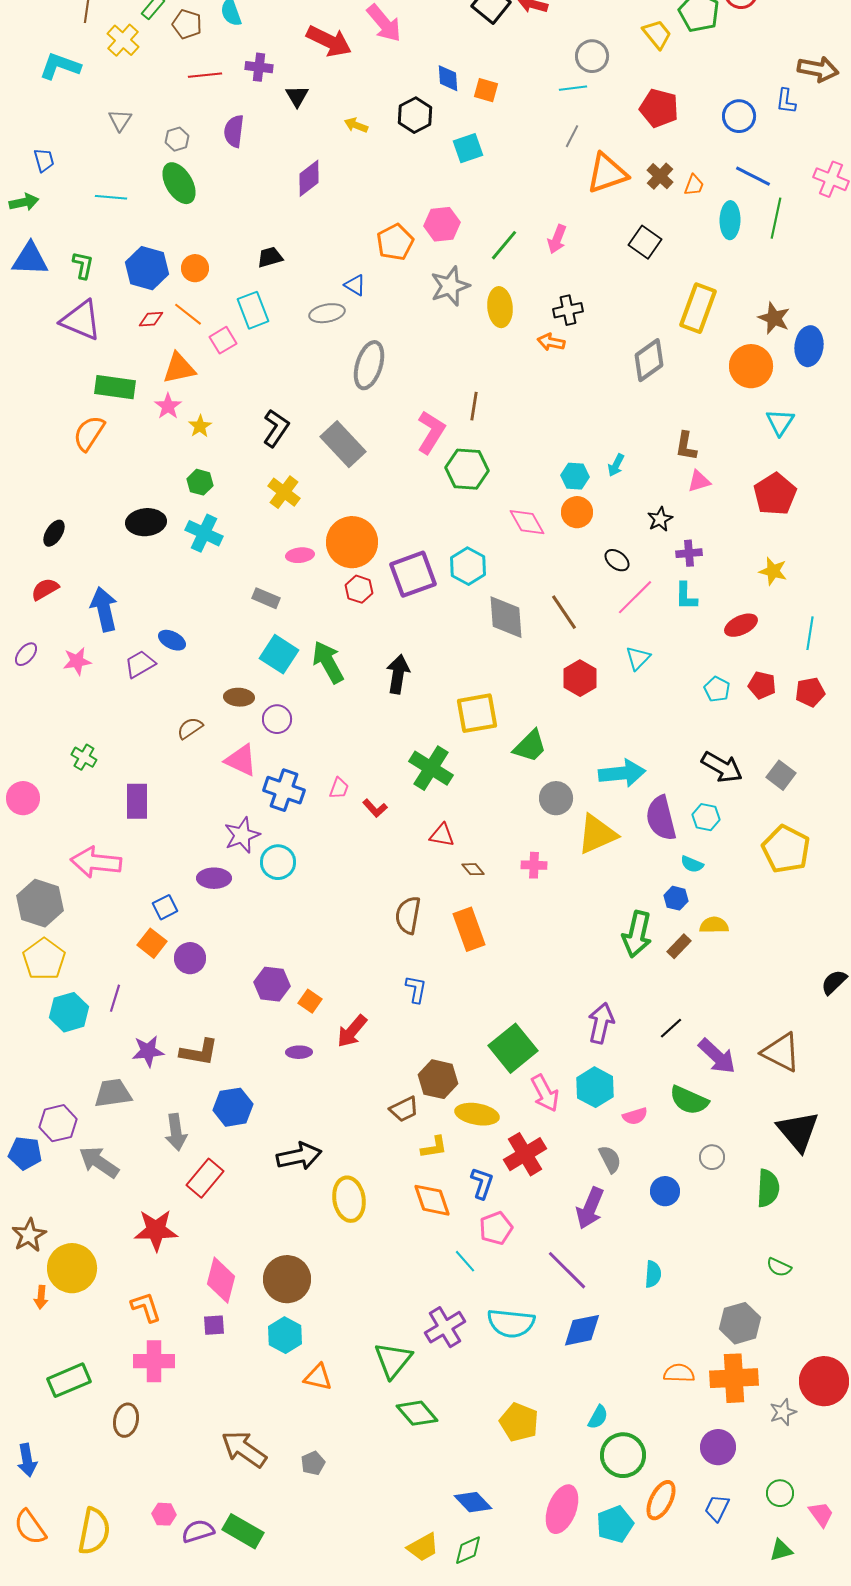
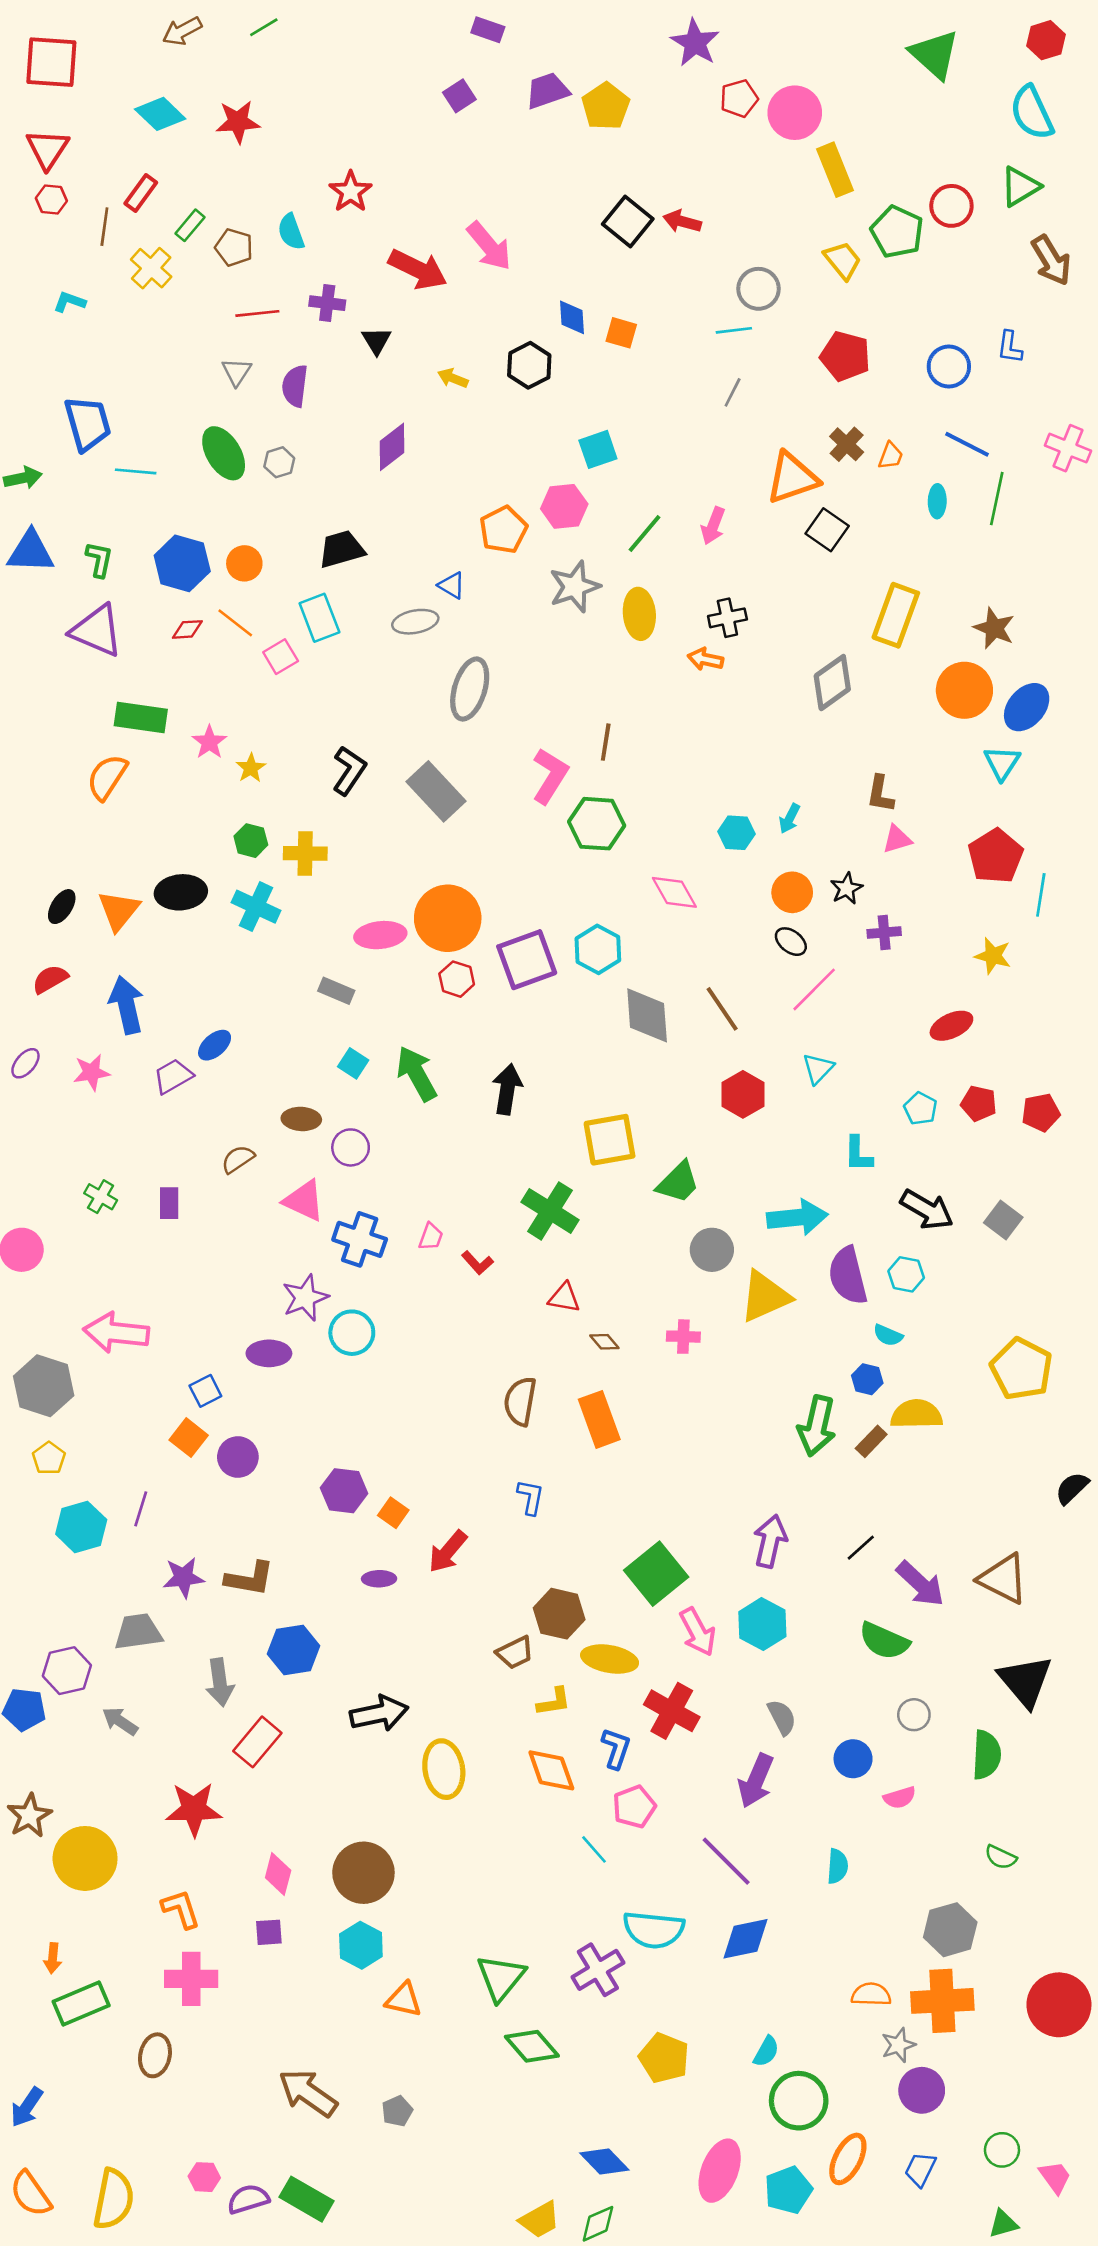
cyan L-shape: (60, 66) -> (70, 302), size x0.6
brown arrow: (818, 69) -> (1051, 260), moved, turned 48
gray triangle: (120, 120) -> (237, 372), moved
gray hexagon: (177, 139) -> (279, 462), moved
cyan square: (468, 148) -> (598, 449), moved
blue trapezoid: (44, 160) -> (88, 424), moved, size x1.8
orange triangle: (607, 173) -> (792, 478), moved
cyan ellipse: (730, 220) -> (937, 501), size x0.7
black trapezoid: (270, 257) -> (341, 549), size x1.4
blue ellipse: (809, 346) -> (1027, 707), moved, turned 33
orange triangle: (179, 368) -> (119, 910), moved, turned -39
yellow cross: (284, 492) -> (305, 853), moved, turned -36
orange circle: (577, 512) -> (792, 892), moved
pink ellipse: (300, 555) -> (380, 935), size x1.4
cyan L-shape: (686, 596) -> (858, 1154), moved
cyan line: (810, 633) -> (1041, 895), moved
blue ellipse: (172, 640) -> (215, 1045), turned -68
cyan square: (279, 654) -> (353, 1063), size x0.6
purple rectangle: (137, 801) -> (169, 1203), moved, size x0.7
yellow pentagon: (786, 849) -> (1021, 1369), moved
yellow semicircle: (714, 925) -> (916, 1414), size x1.4
yellow pentagon: (44, 959) -> (49, 1458), size x0.6
pink semicircle: (635, 1116) -> (900, 1798), moved
red cross: (525, 1154) -> (672, 1711), turned -30
gray arrow: (99, 1162) -> (120, 1721), size x0.7
pink diamond: (221, 1280) -> (278, 1874), size x0.7
orange arrow: (41, 1297) -> (53, 1958), moved
purple cross: (445, 1327) -> (598, 1970), moved
gray star: (783, 1412) -> (898, 2045), moved
blue arrow: (27, 1460) -> (27, 2107), turned 44

